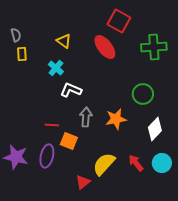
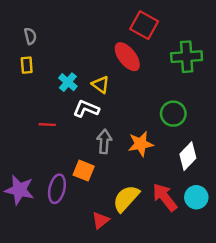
gray semicircle: (16, 35) -> (30, 36), moved
yellow triangle: (64, 41) -> (101, 85), moved
red line: (52, 125) -> (47, 125), moved
red arrow: (136, 163) -> (165, 197), size x1.4

